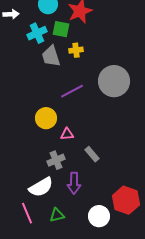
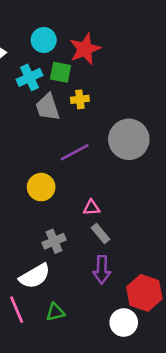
pink triangle: (67, 134) -> (91, 208), moved
purple arrow: (74, 183) -> (102, 270), moved
white circle: (99, 216) -> (124, 323), moved

